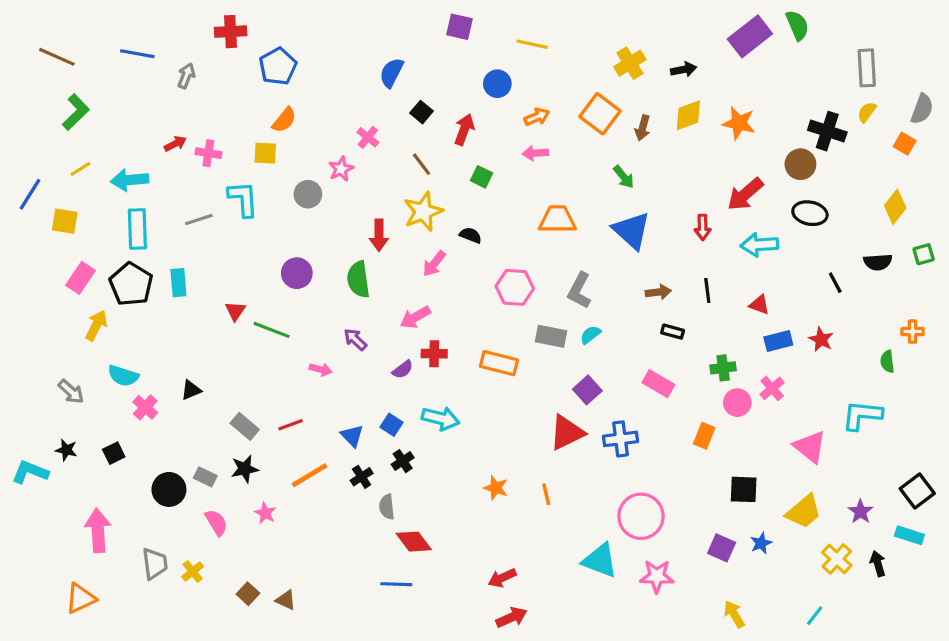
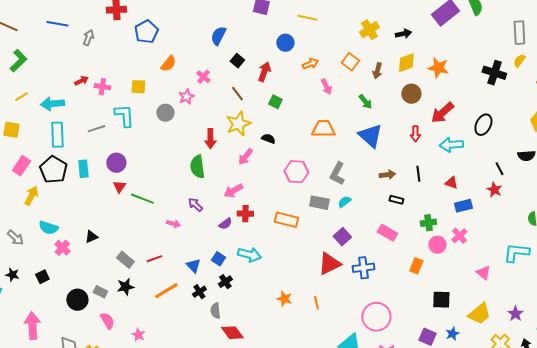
orange square: (600, 114) -> (350, 62), size x0.7
orange semicircle: (284, 120) -> (168, 64), moved
pink arrow: (535, 153) -> (326, 87), moved, turned -112
brown circle: (800, 164) -> (411, 94), moved
black ellipse: (810, 213) -> (483, 125), turned -75
purple circle: (297, 273) -> (116, 163), moved
red star: (821, 339) -> (494, 190), moved
pink triangle: (810, 447) -> (483, 273), size x0.7
pink star: (265, 513) -> (138, 335), moved

